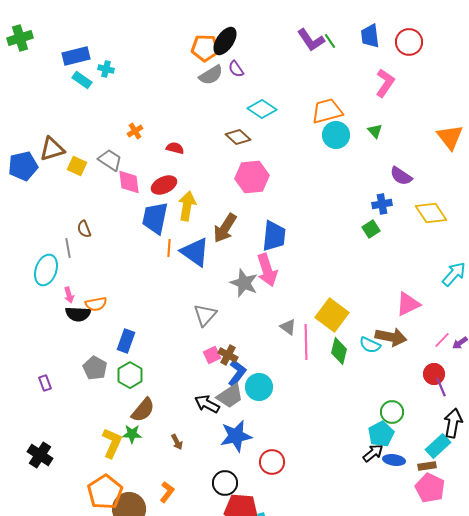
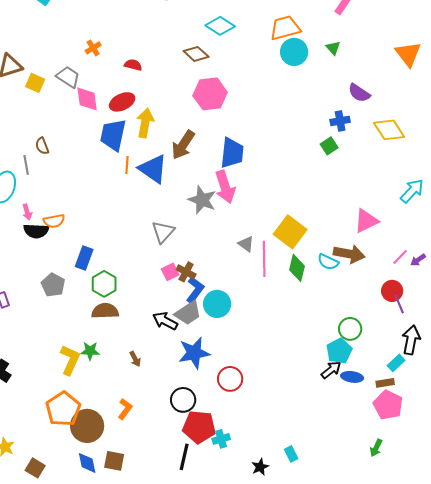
green hexagon: (130, 375) -> (104, 284), moved
brown semicircle: (143, 410) -> (105, 311), moved, turned -132
cyan rectangle: (438, 446) -> (396, 363), size x0.7

